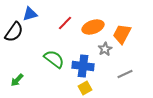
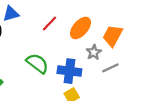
orange ellipse: (93, 27) -> (80, 28), turned -30
gray line: (125, 74) -> (110, 68), moved

